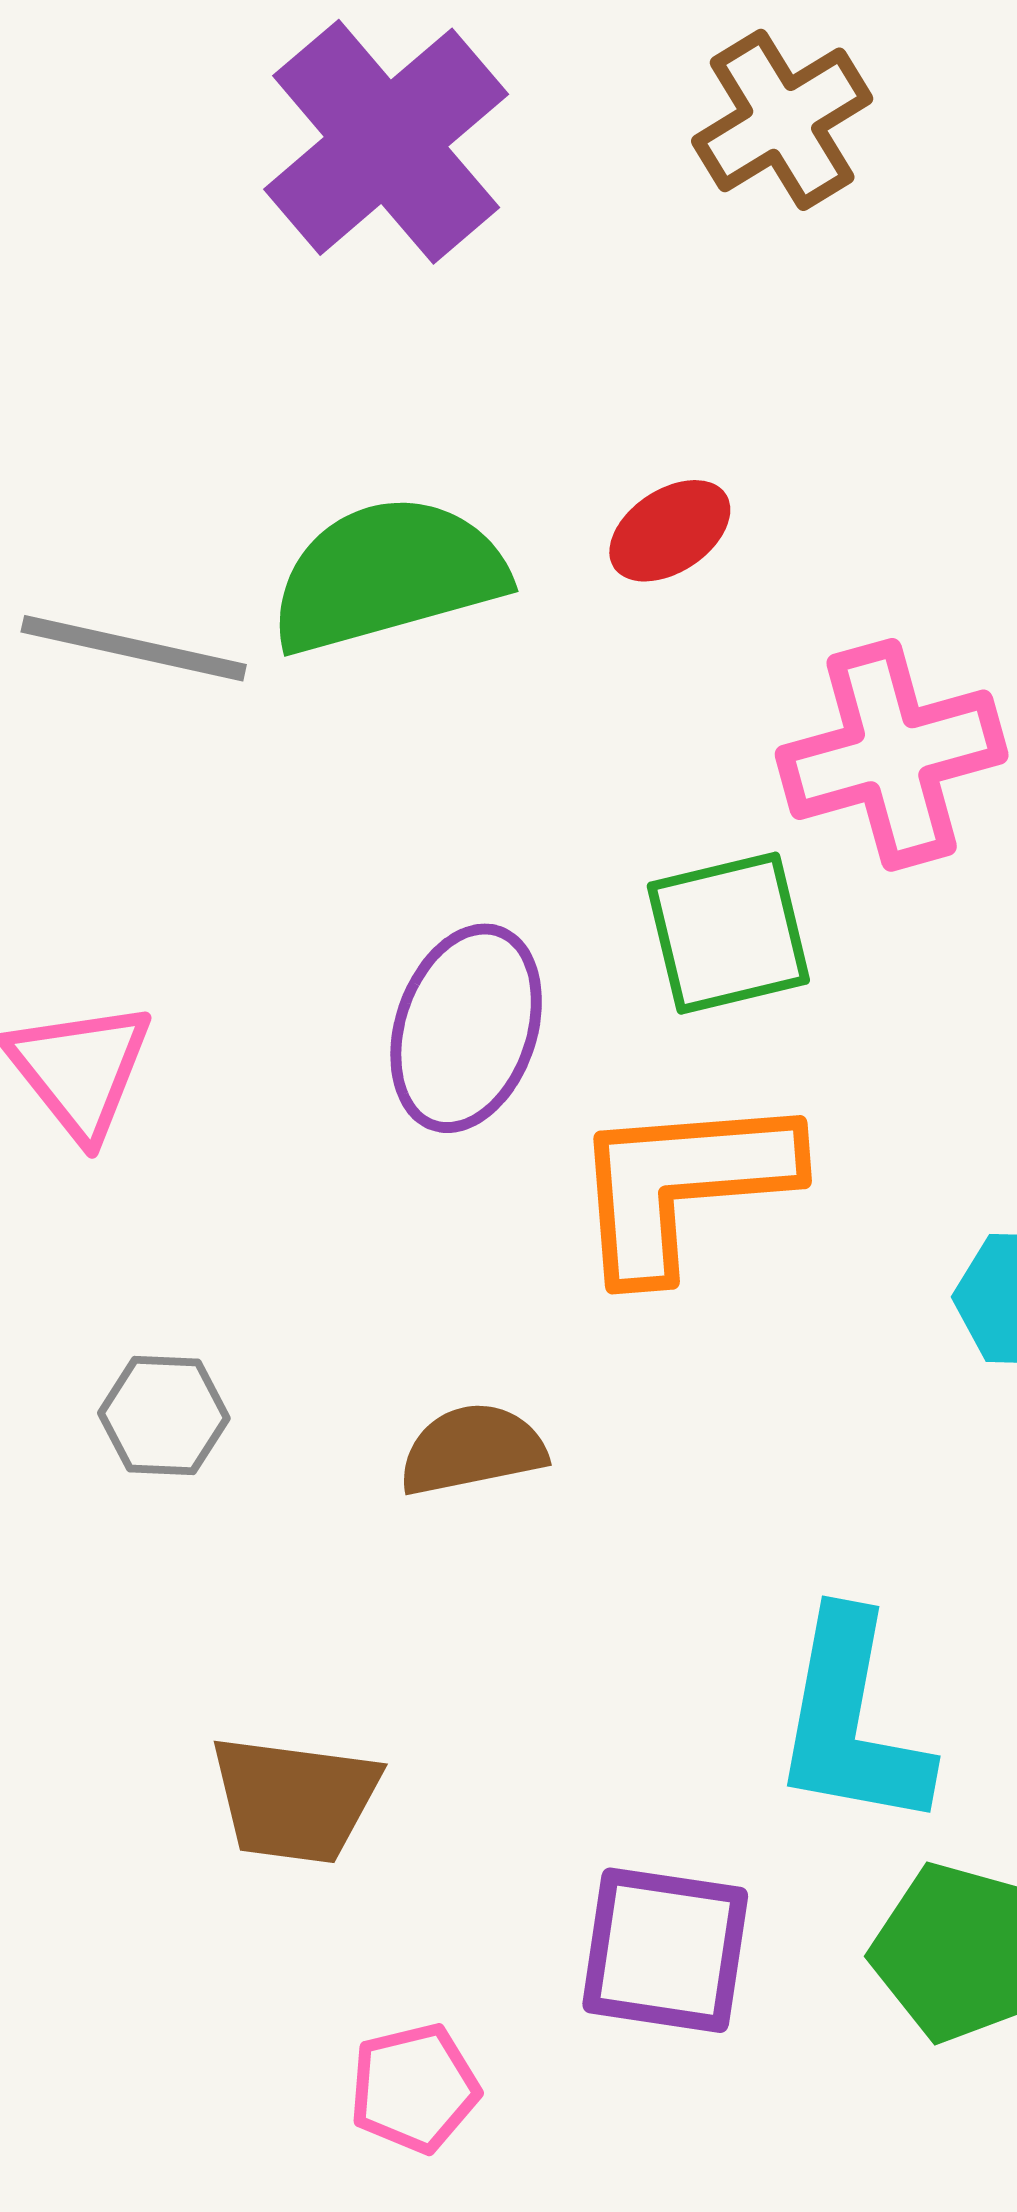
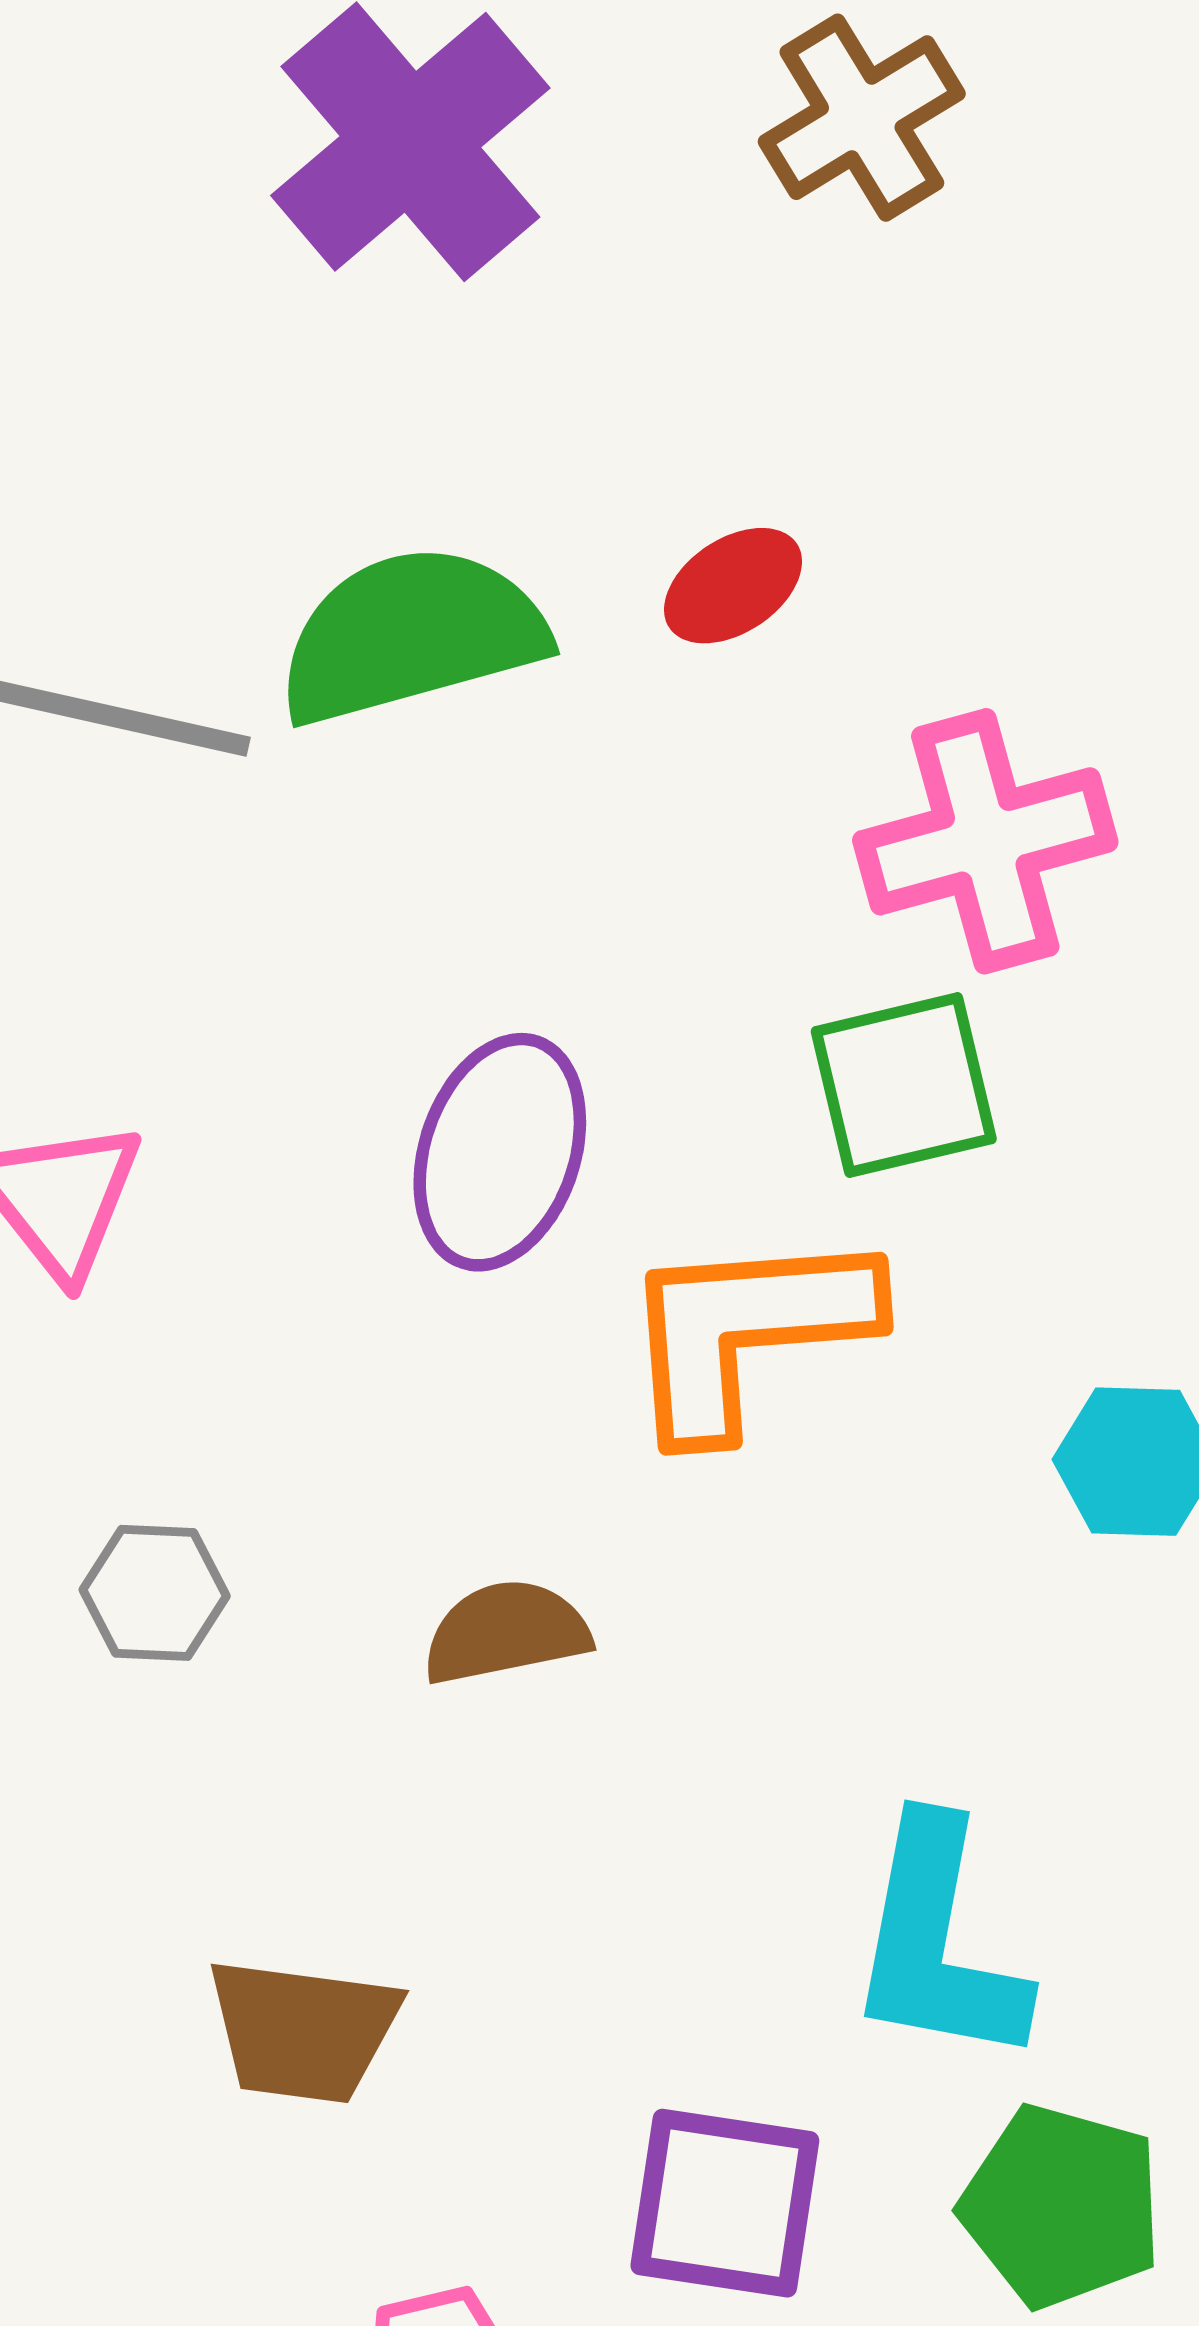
green square: (728, 933) -> (904, 1085), moved

